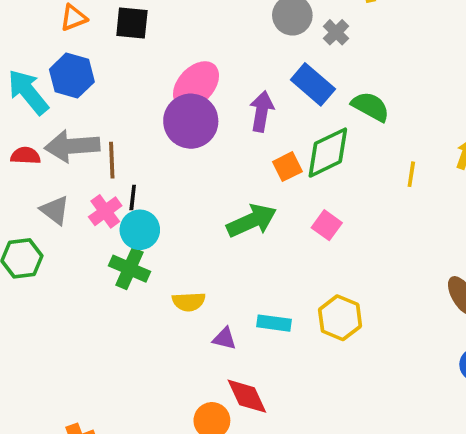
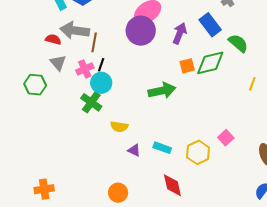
red semicircle: (25, 156) -> (53, 39), moved
pink square: (327, 225) -> (226, 138), moved
red diamond: (247, 396) -> (172, 185), moved

